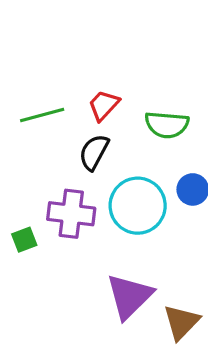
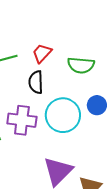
black semicircle: (94, 152) -> (36, 82), turned -30

